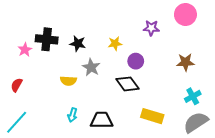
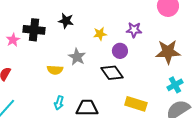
purple star: (151, 28) -> (134, 30), moved
black star: (78, 44) -> (66, 21), moved
brown star: (185, 62) -> (168, 52), size x1.4

